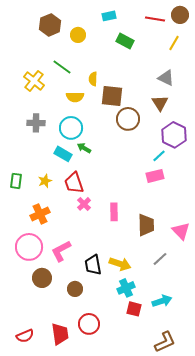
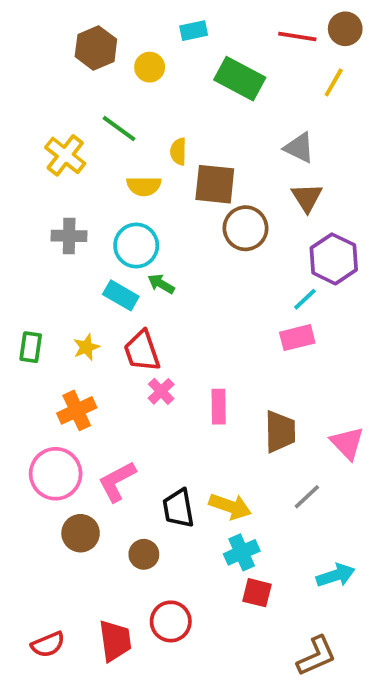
cyan rectangle: (109, 16) -> (194, 31), moved
green rectangle: (125, 41) -> (240, 79), size x1.4
gray triangle: (166, 78) -> (299, 148), moved
cyan arrow: (162, 301) -> (336, 575), moved

